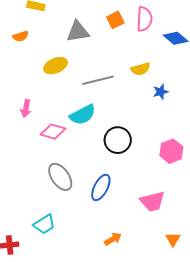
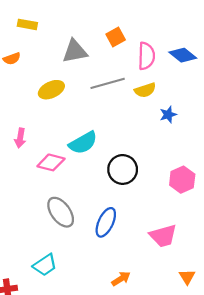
pink semicircle: (144, 19) -> (146, 56), moved
gray line: (98, 80) -> (108, 83), moved

